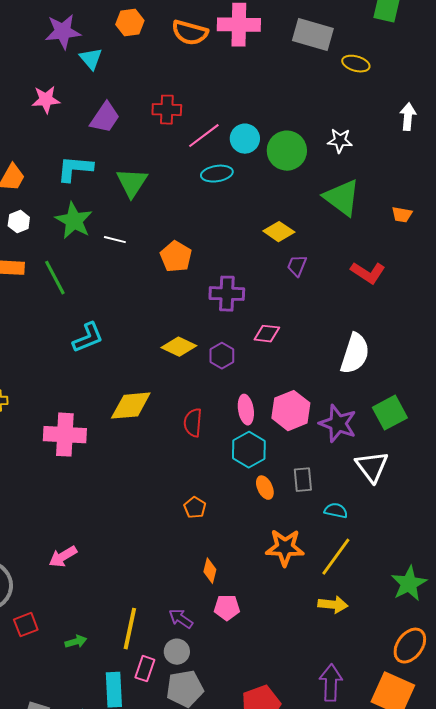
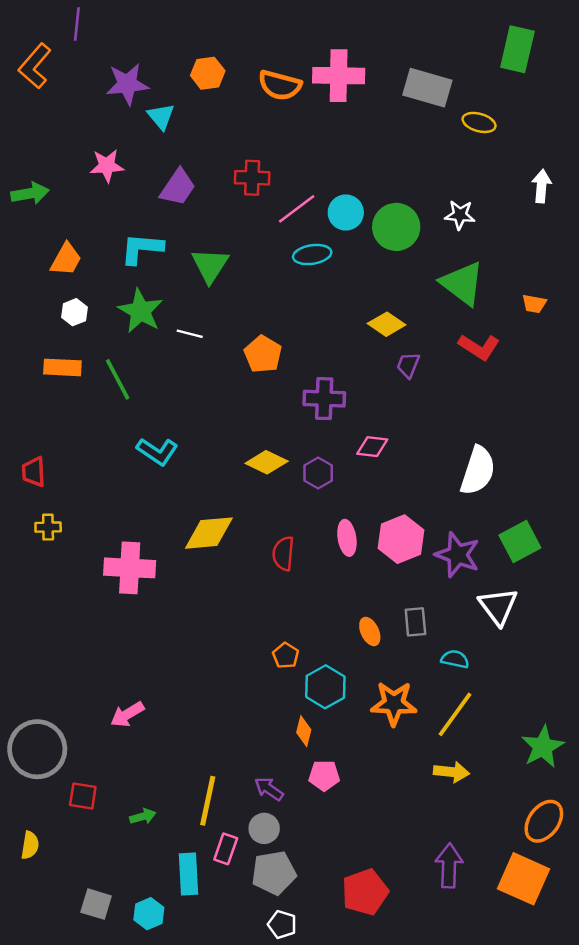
red L-shape: (368, 273) -> (479, 347), moved
cyan L-shape: (88, 338) -> (157, 451), turned 56
cyan hexagon: (249, 450) -> (325, 687), moved
red square: (26, 625) -> (83, 796), turned 30

